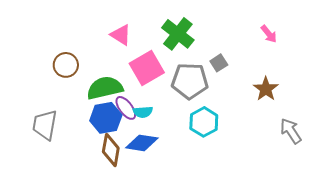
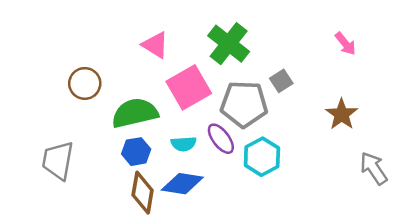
purple ellipse: (126, 108) -> (221, 139), moved
blue hexagon: (106, 118) -> (136, 152), size x0.7

